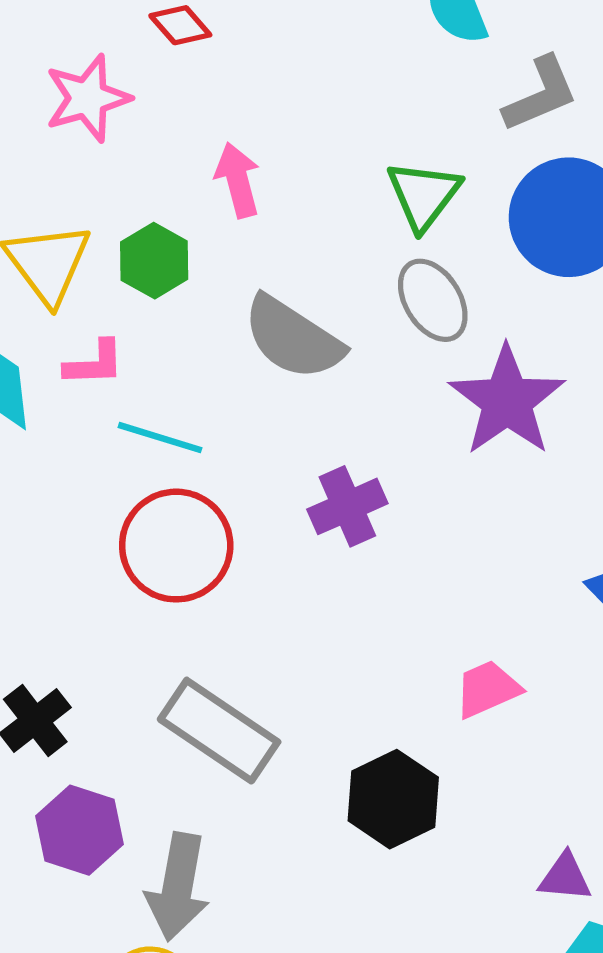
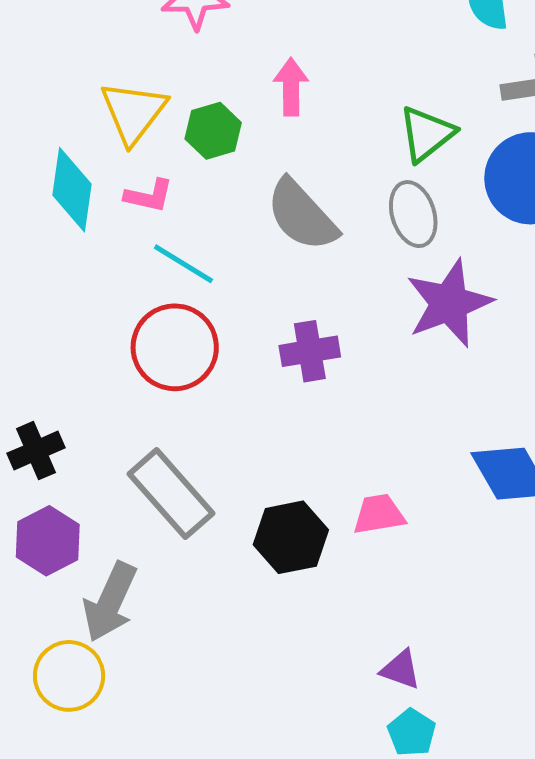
black hexagon: (393, 799) -> (291, 537), moved

